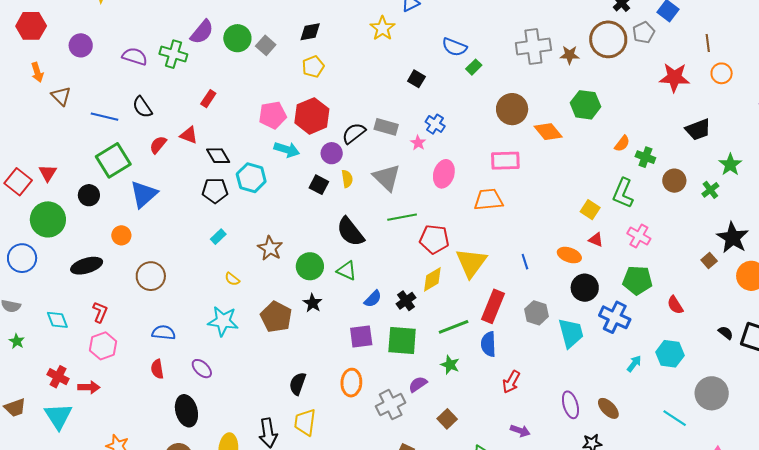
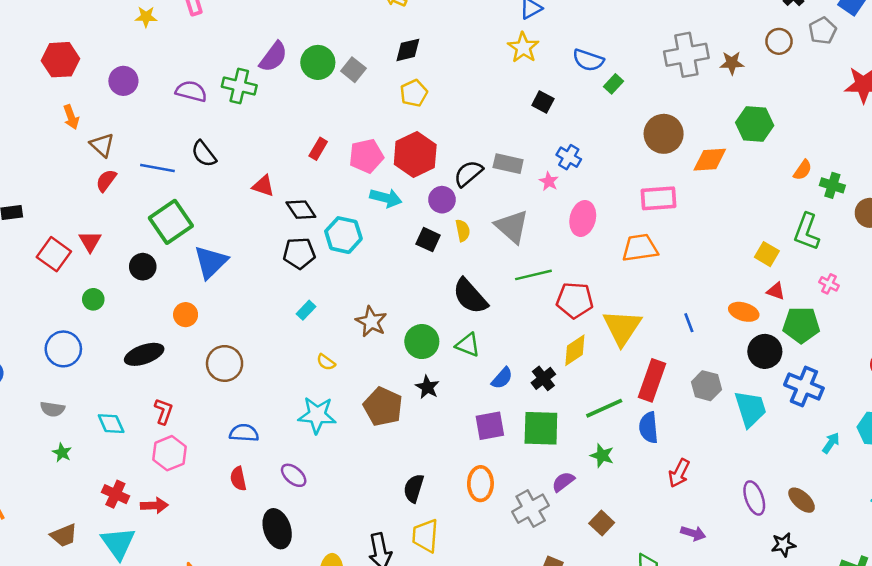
yellow star: (382, 28) -> (523, 48), moved
brown circle: (608, 39) -> (779, 41), size x0.6
red rectangle: (208, 99) -> (318, 149), moved
orange diamond: (548, 132) -> (710, 160), turned -52
red semicircle: (158, 145) -> (106, 180), moved
green circle: (48, 219) -> (93, 299), size x0.5
pink cross: (639, 236) -> (829, 284), size x0.7
green pentagon: (637, 280) -> (801, 325), moved

